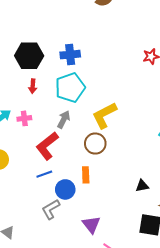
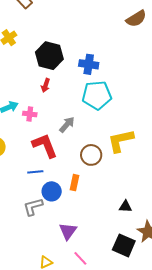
cyan pentagon: (70, 88) -> (97, 95), moved
yellow L-shape: (104, 115) -> (121, 141), moved
red L-shape: (47, 146) -> (45, 146), turned 92

